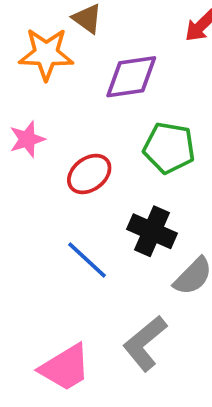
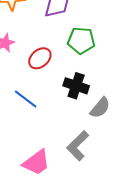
blue line: (87, 260) -> (26, 99), moved

